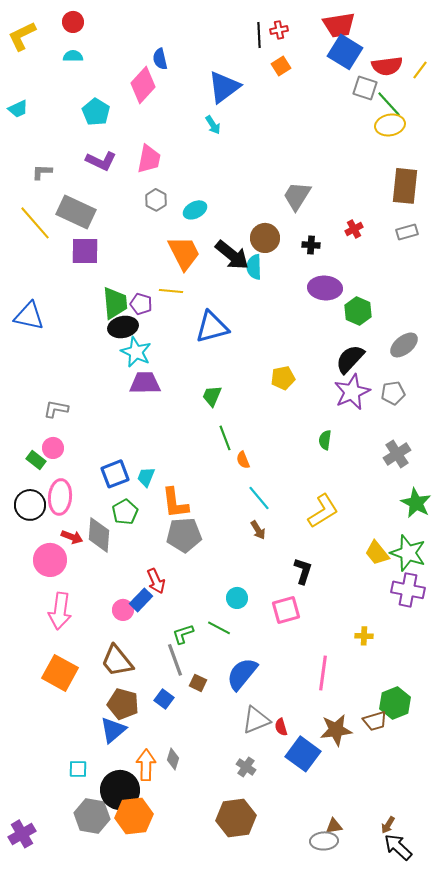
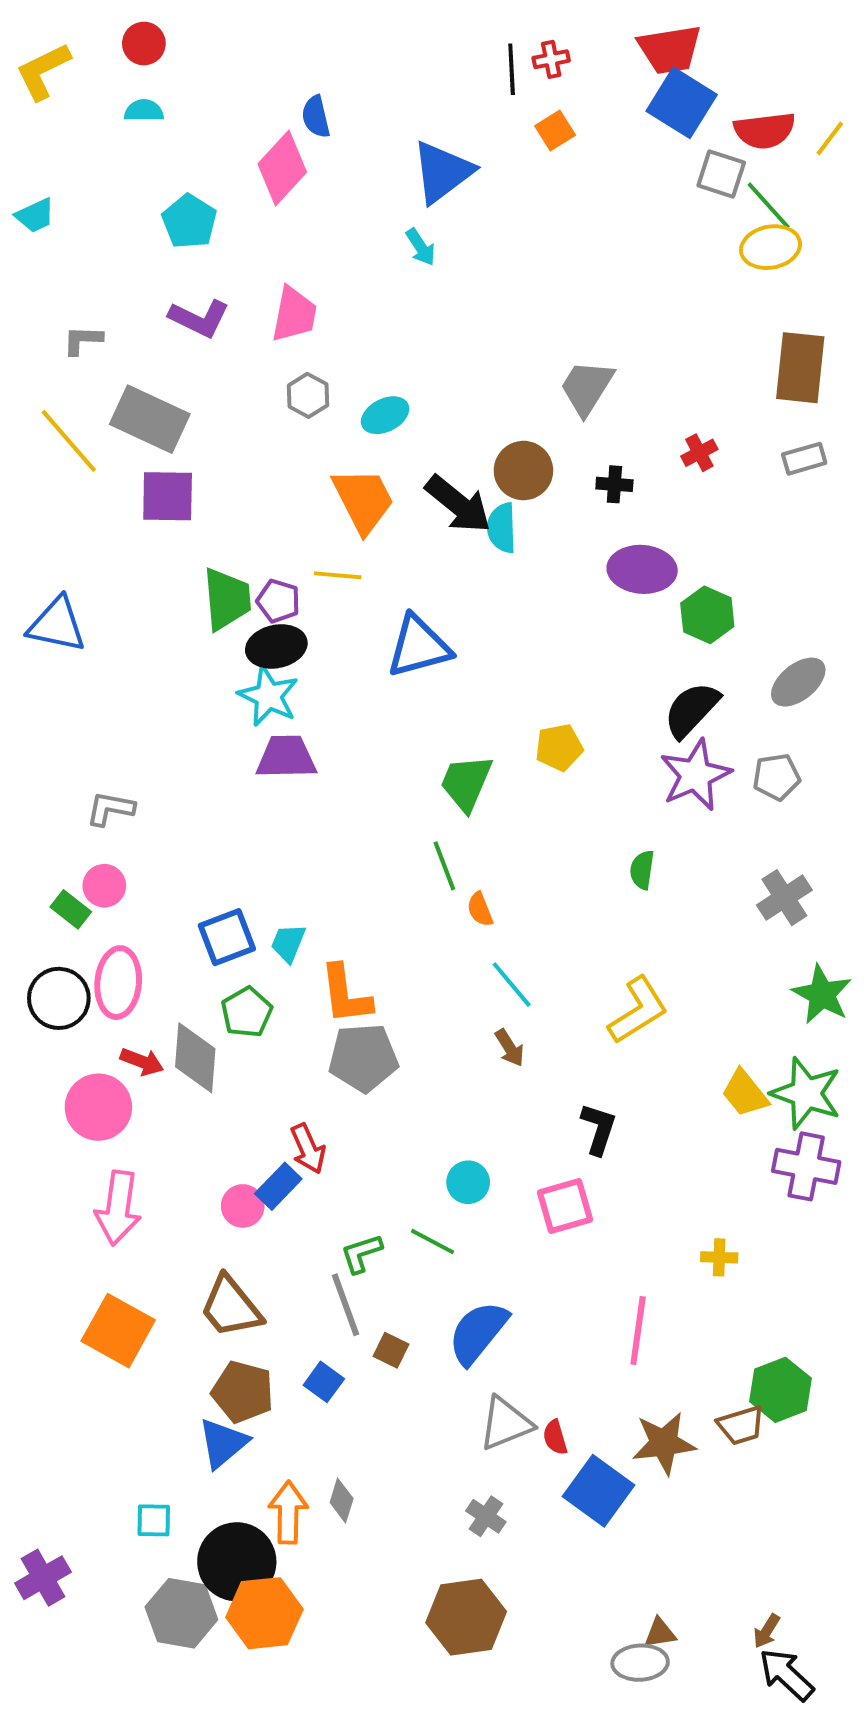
black ellipse: (123, 327) -> (276, 646), moved
green trapezoid: (212, 396) -> (466, 783), moved, size x1.4
purple cross: (22, 834) -> (43, 1578), moved

